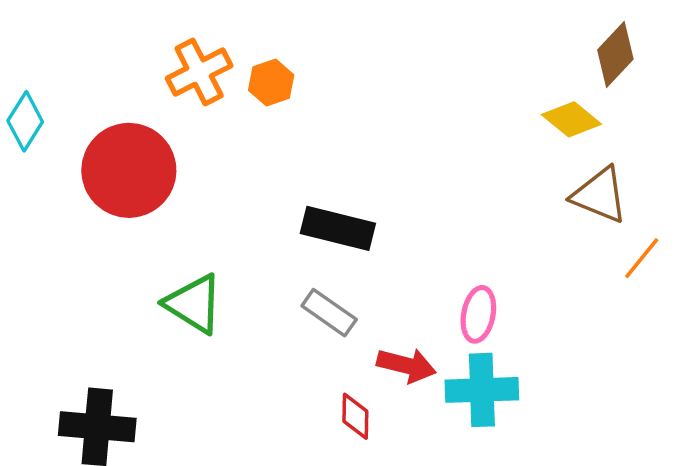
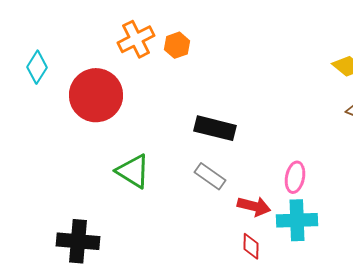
red diamond: (355, 416) -> (251, 246), moved

